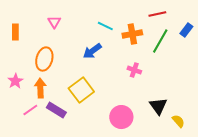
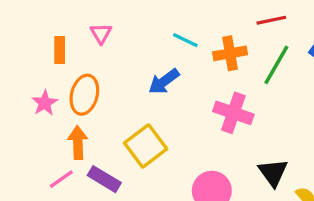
orange rectangle: (15, 32) -> (60, 50), moved
pink cross: (134, 70) -> (233, 113), size x1.6
pink star: (15, 81) -> (45, 103), moved

